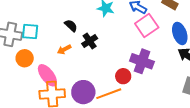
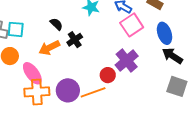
orange arrow: (64, 49) -> (49, 48), size x1.5
purple cross: (142, 61) -> (127, 60), turned 30

